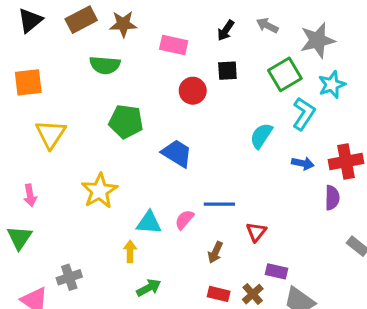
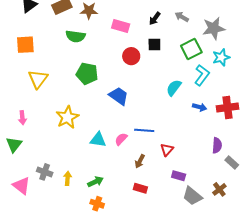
purple semicircle: (332, 198) -> (217, 145), moved
yellow arrow: (130, 251) -> (68, 178), moved
gray cross: (69, 277) -> (45, 172), turned 35
brown cross: (253, 294) -> (219, 189), moved

